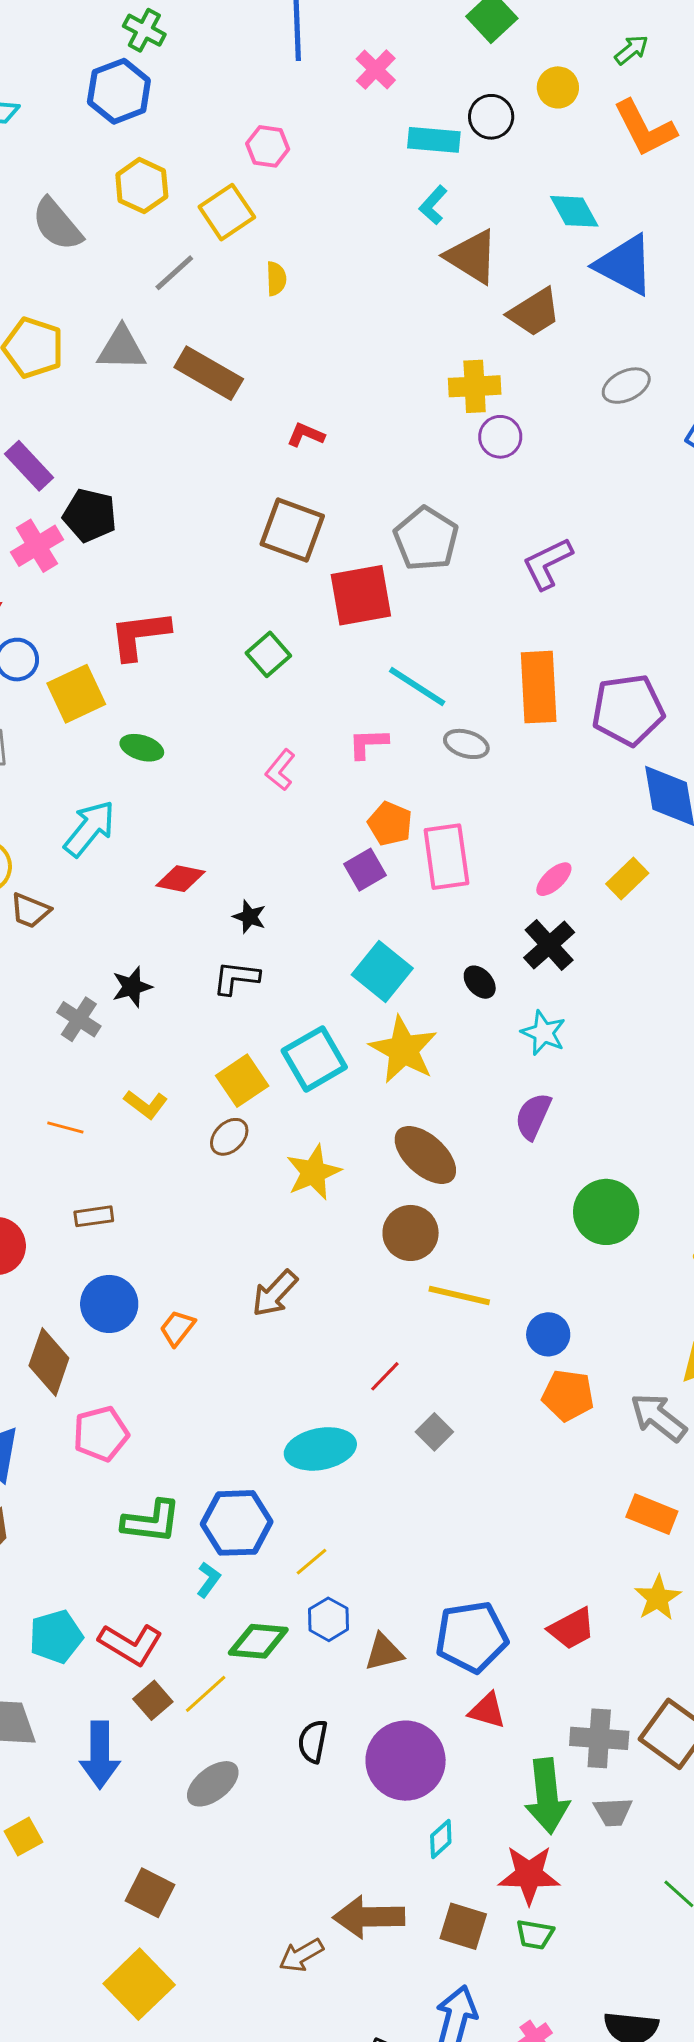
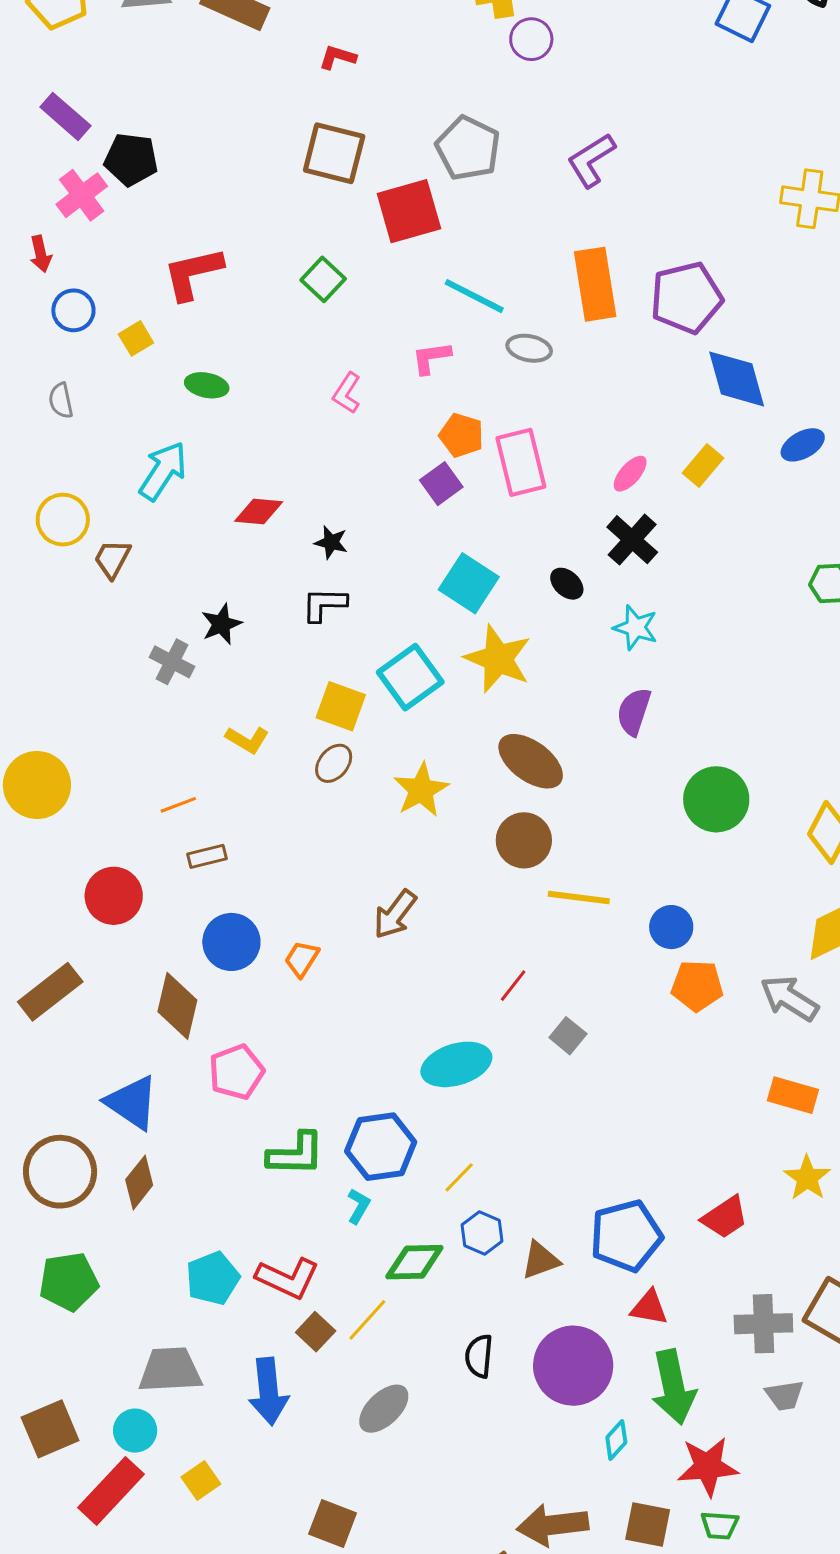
yellow square: (76, 694) -> (136, 338), size x0.6
brown trapezoid: (30, 911) -> (112, 559), turned 102
yellow square: (242, 1081) -> (341, 706), turned -30
orange line: (65, 1128) -> (178, 805), moved, turned -30
green arrow: (547, 1796) -> (673, 1387), moved

